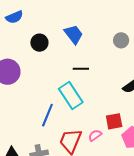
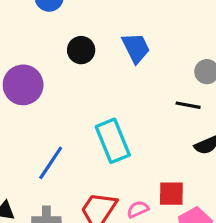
black line: (81, 69) -> (188, 105), moved
blue line: (47, 115) -> (51, 163), moved

